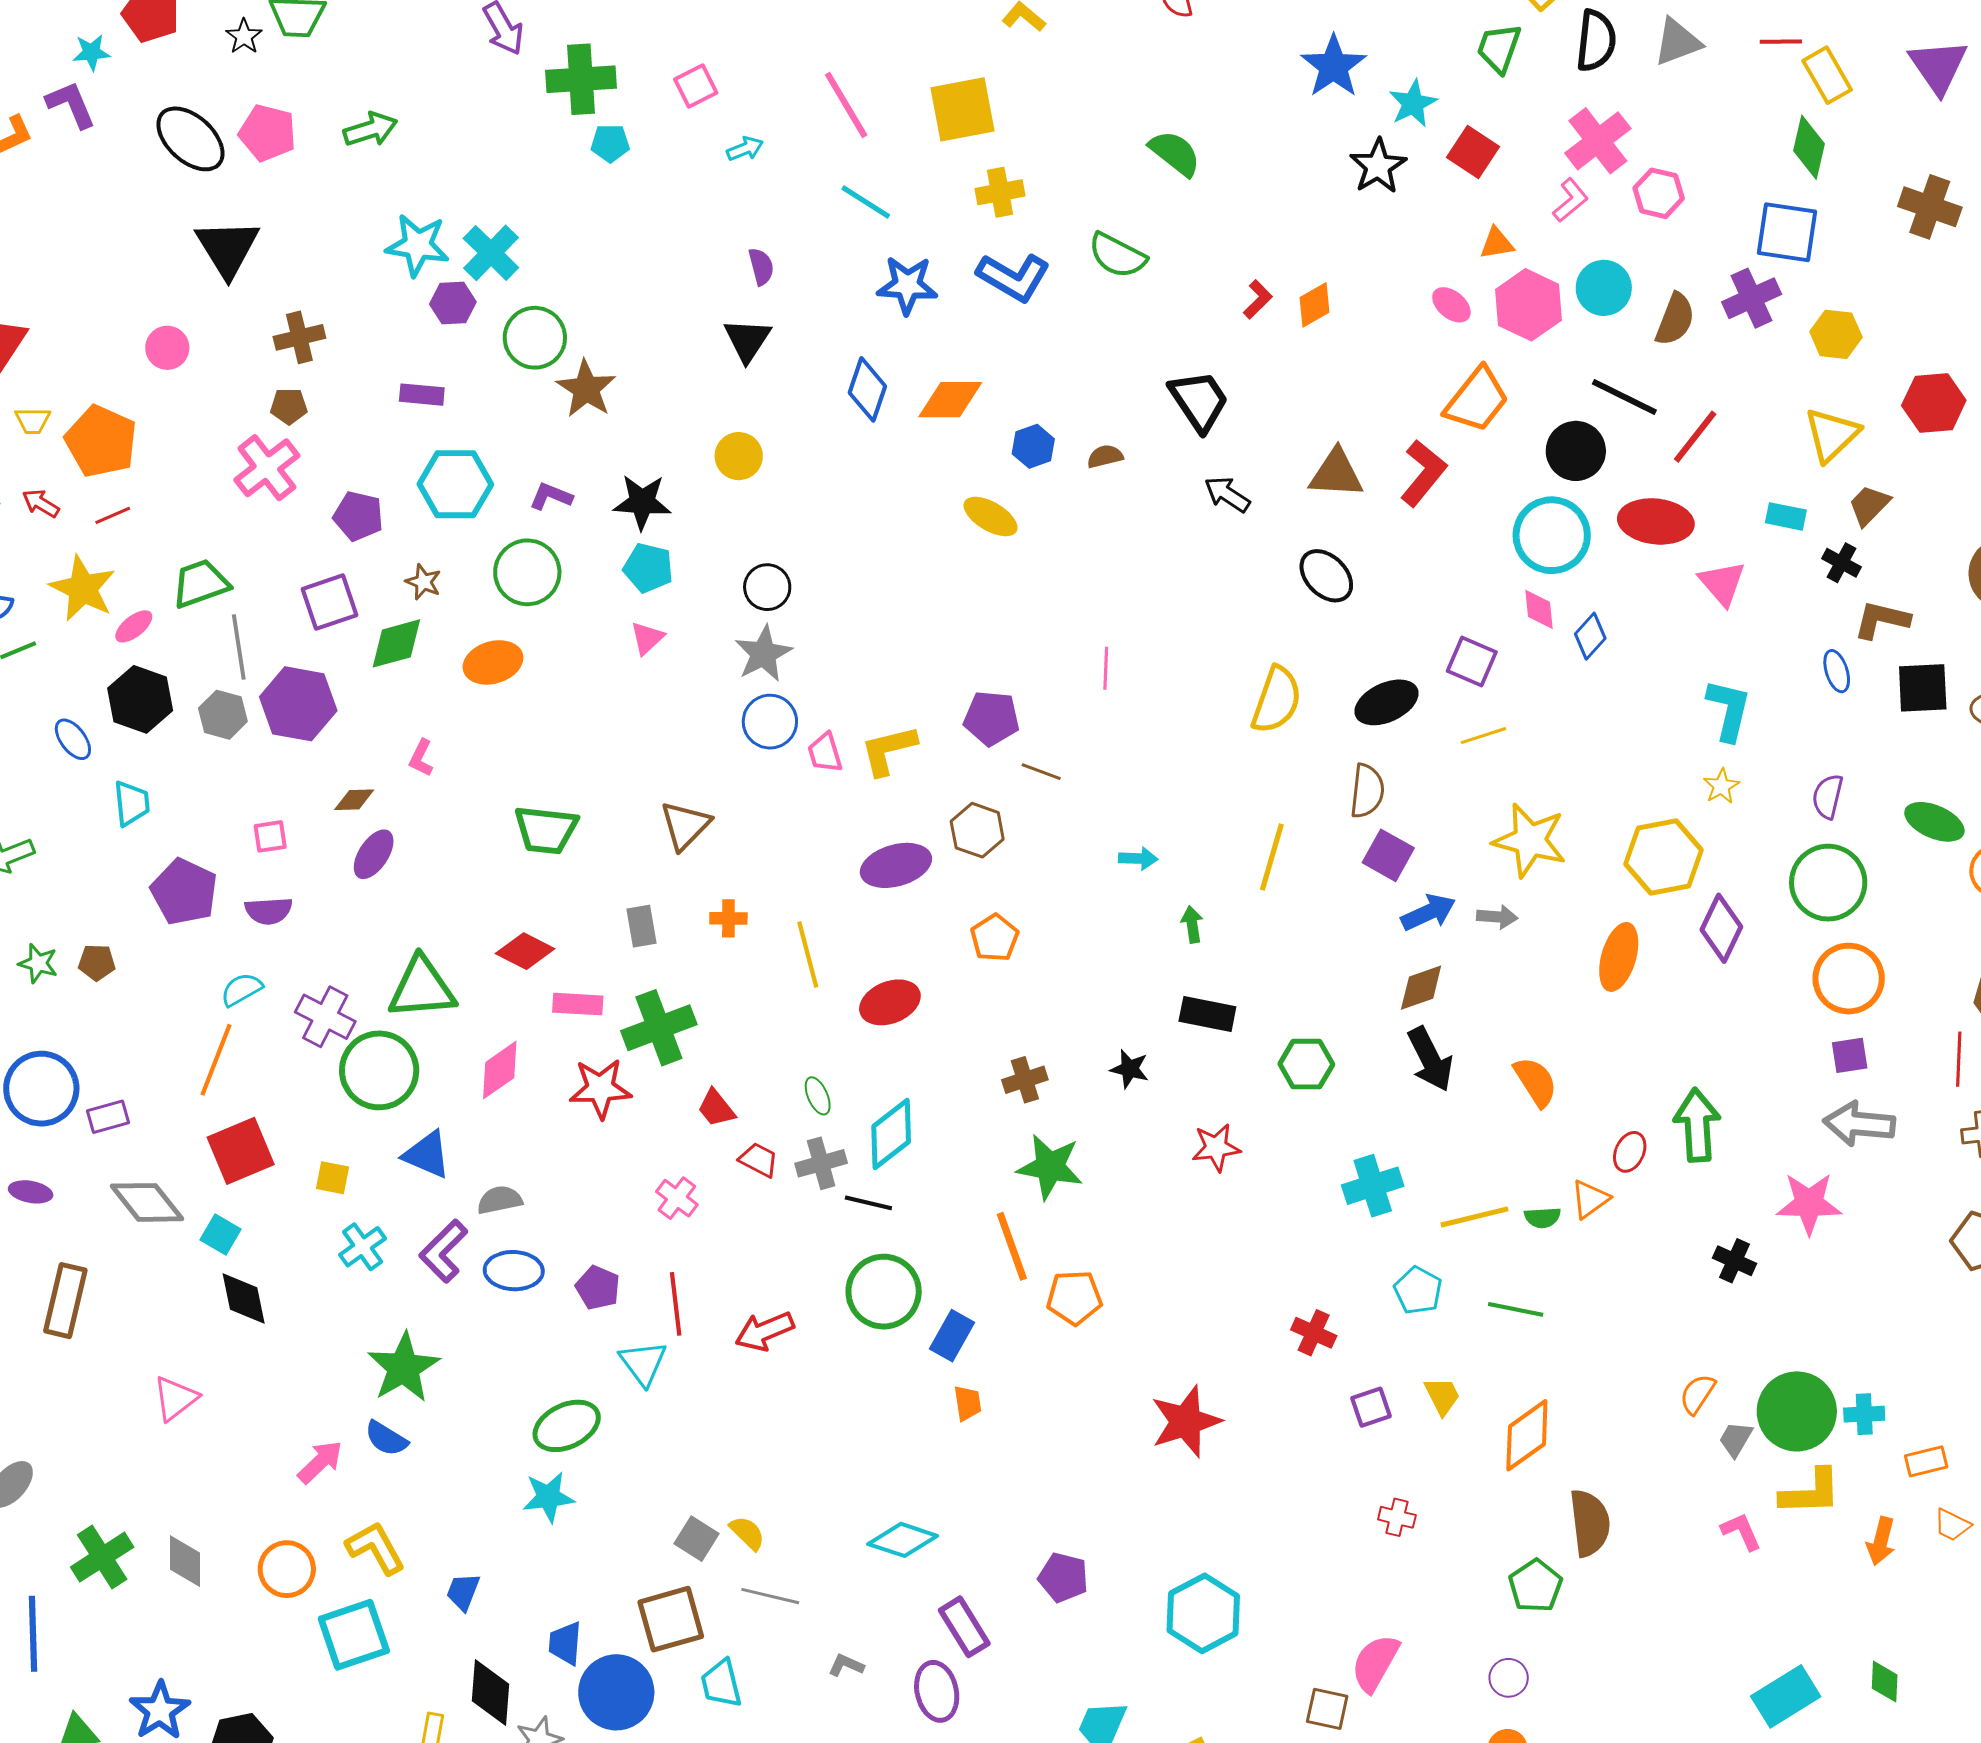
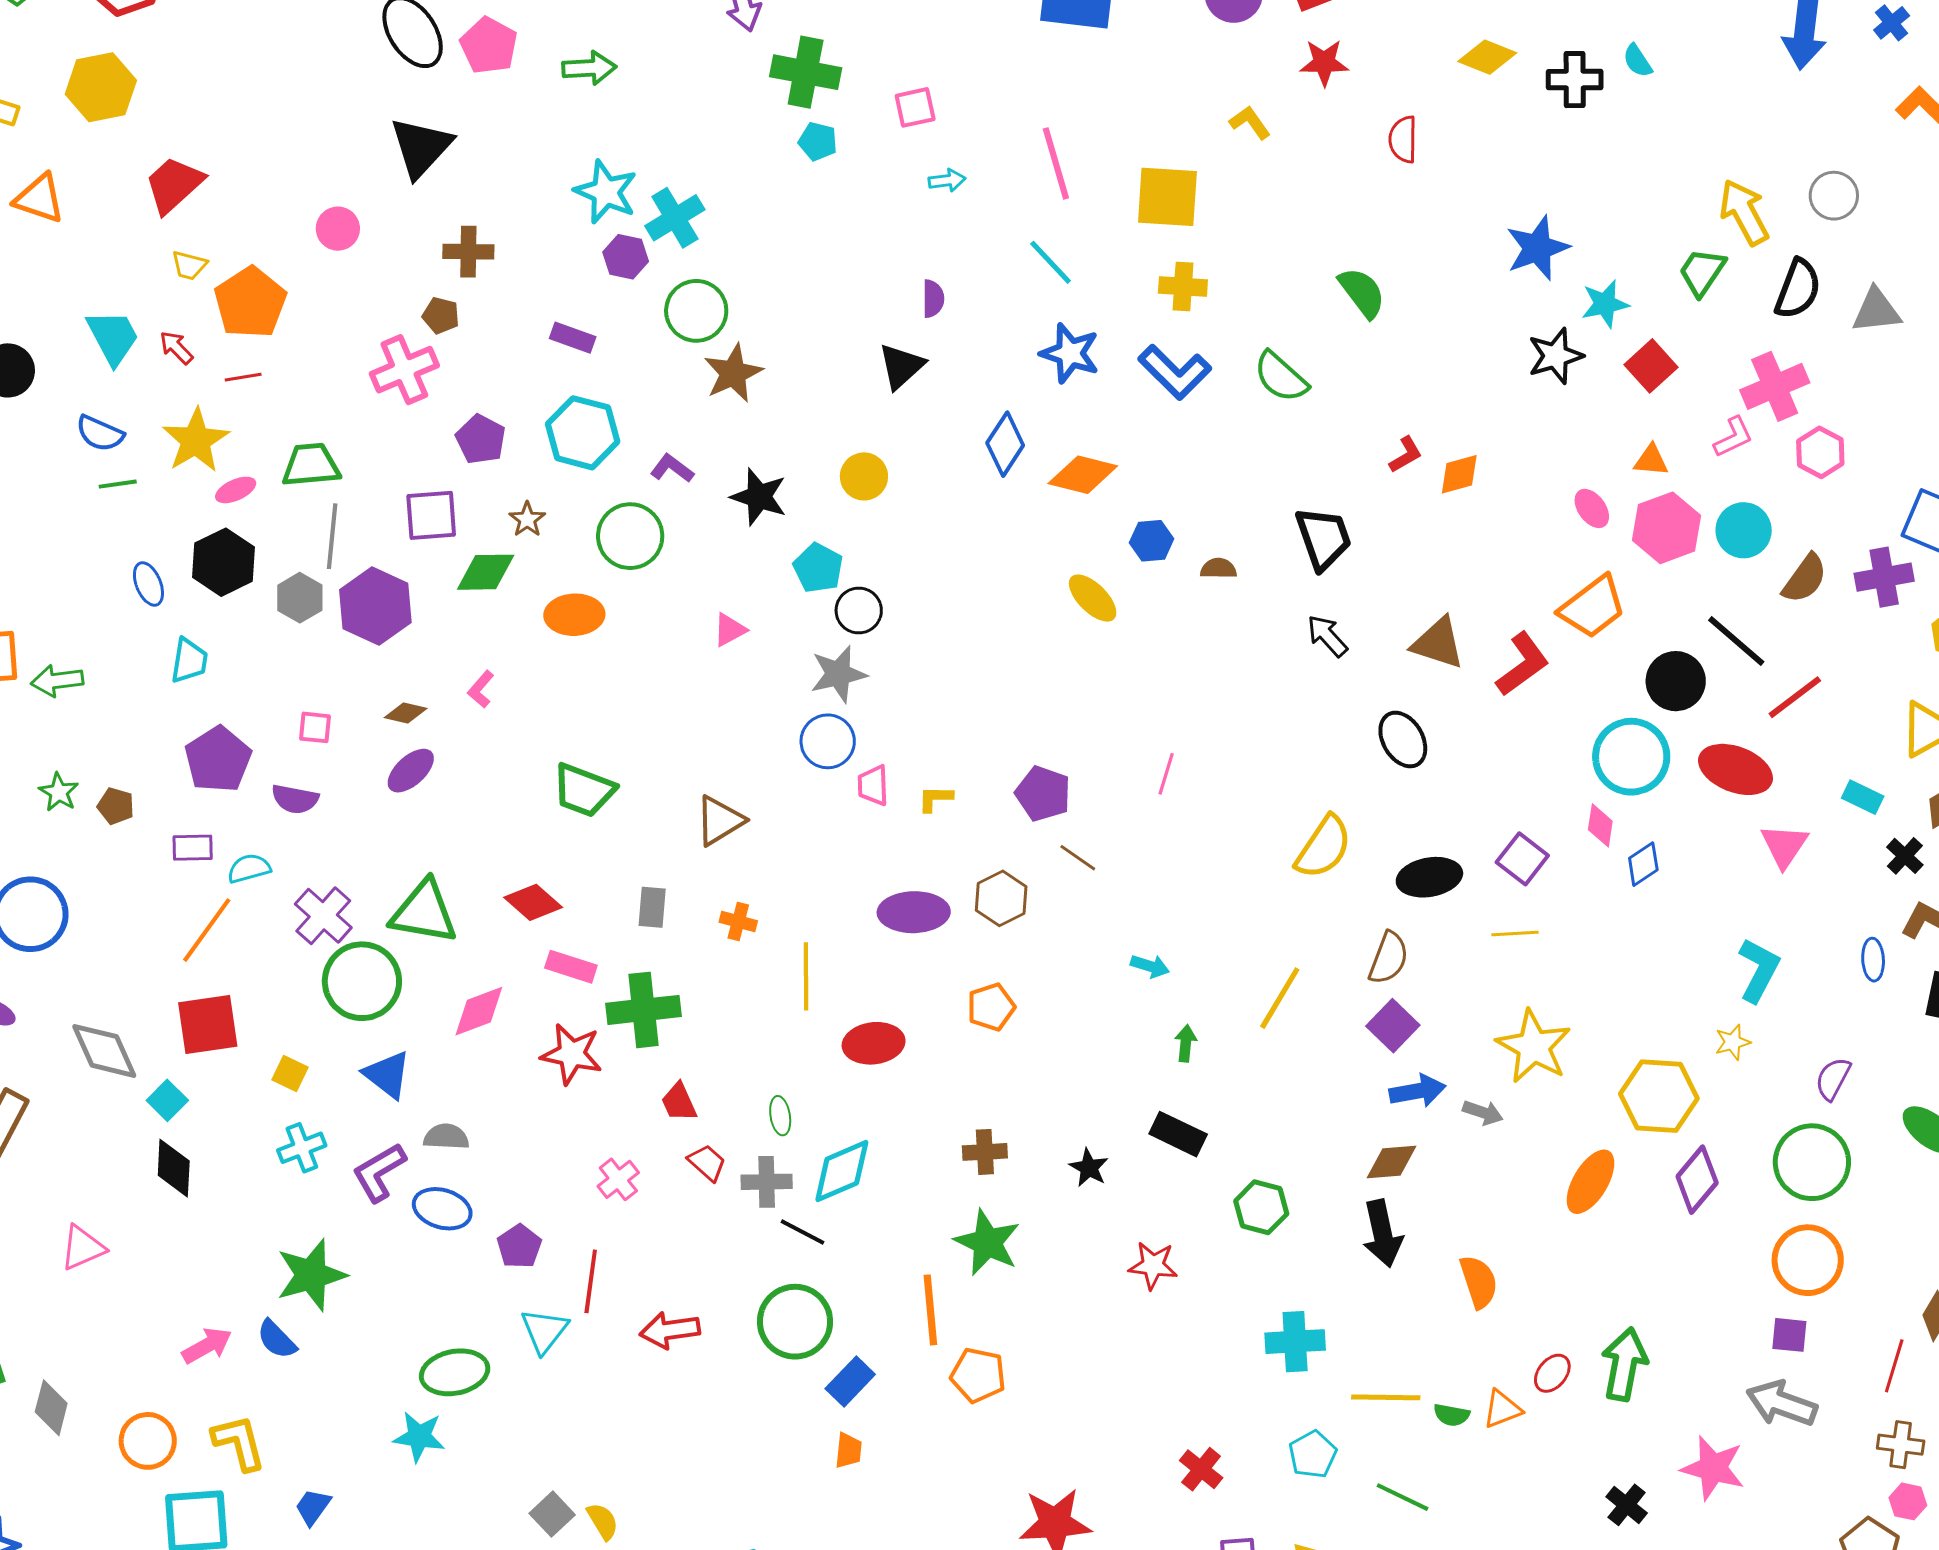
cyan pentagon: (648, 568) -> (818, 568), moved
yellow L-shape: (888, 750) -> (935, 799), size x0.6
purple rectangle: (108, 1117) -> (193, 848), moved

